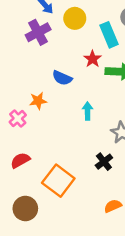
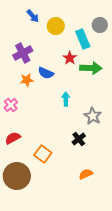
purple cross: (38, 32) -> (23, 53), moved
orange star: (38, 101) -> (27, 80), moved
orange square: (58, 181) -> (43, 154), size x0.7
brown circle: (25, 208) -> (17, 176), size x1.4

